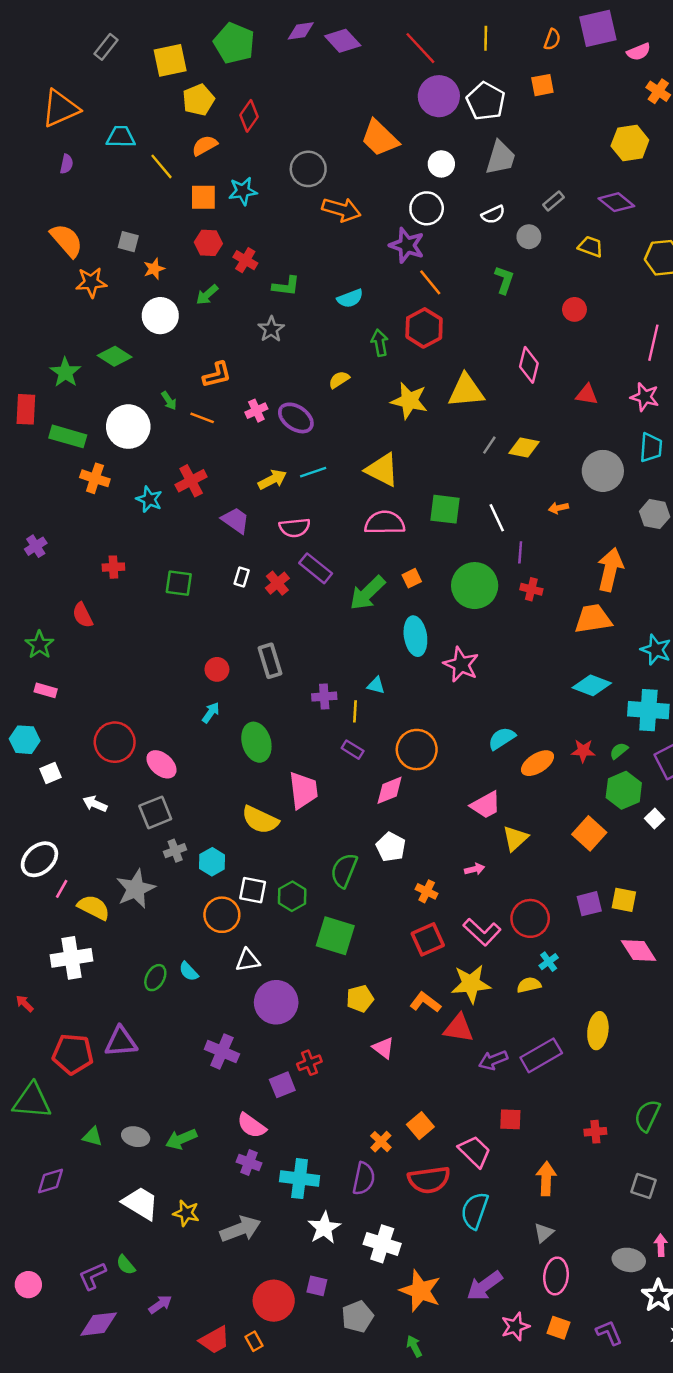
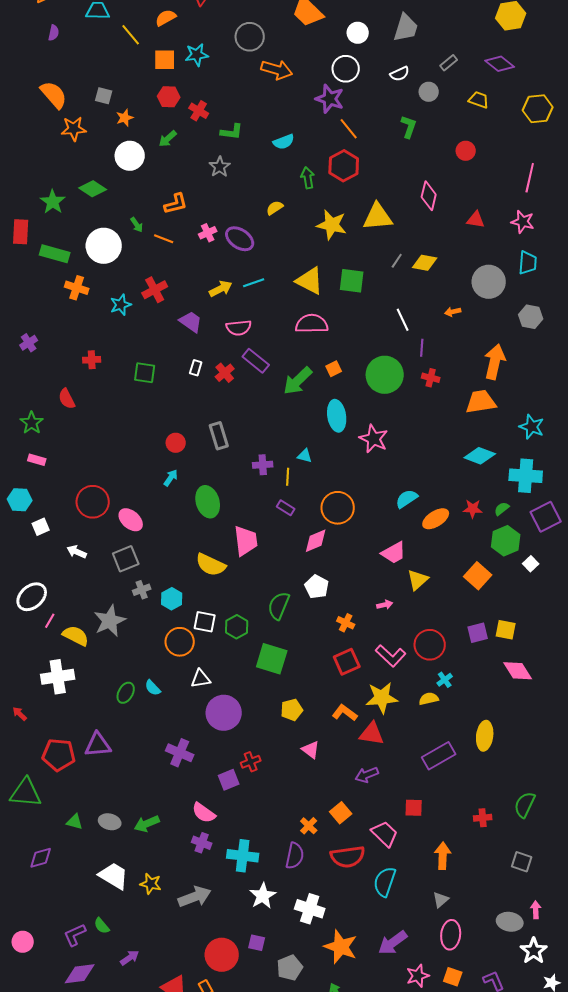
cyan star: (149, 499) -> (121, 305), turned 30
green square: (445, 509) -> (352, 281), moved
purple arrow: (493, 1060) -> (367, 775), moved

